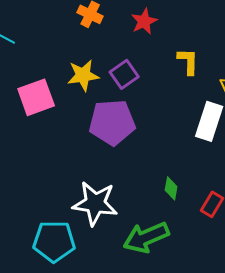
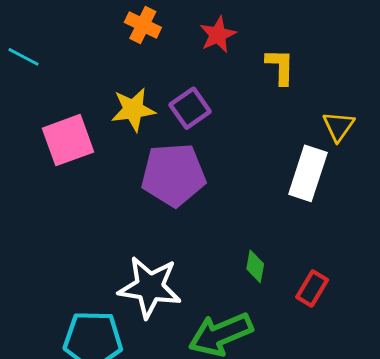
yellow L-shape: (188, 61) -> (280, 67), moved

